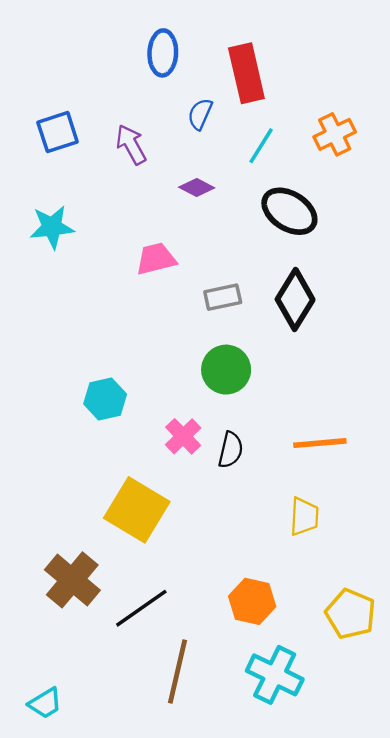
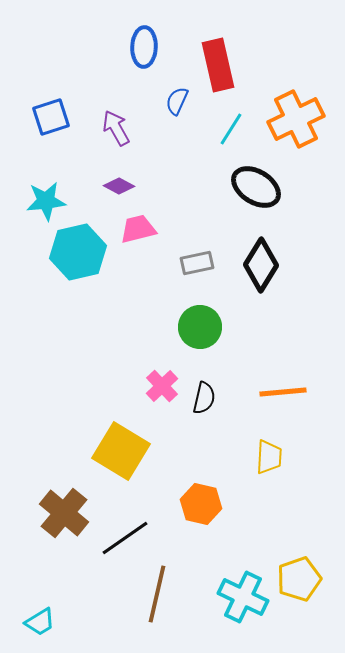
orange cross: (335, 134) -> (296, 119), size x1.5
purple diamond: (197, 187) -> (119, 186), moved
cyan hexagon: (105, 399) -> (78, 252), moved, size x1.5
orange hexagon: (252, 601) -> (201, 504), moved
yellow pentagon: (350, 614) -> (299, 579), moved, turned 30

